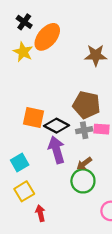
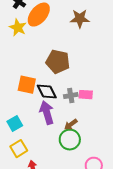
brown star: (96, 55) -> (80, 19), moved
brown pentagon: (86, 105) -> (58, 62), moved
black diamond: (56, 126) -> (47, 92), turned 35

